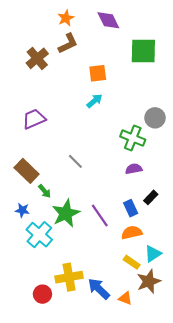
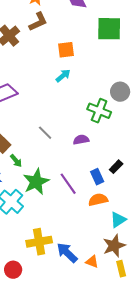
purple semicircle: (134, 169) -> (81, 140), moved
yellow rectangle: (132, 262) -> (121, 269), moved, turned 42
red circle: (42, 294) -> (13, 270), moved

